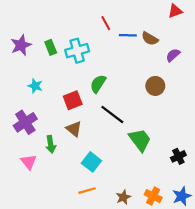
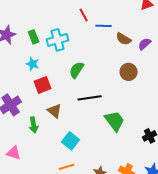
brown semicircle: (150, 39) -> (124, 39), moved
cyan star: (35, 86) -> (33, 64), moved
red square: (73, 100) -> (43, 85), moved
black line: (112, 115) -> (90, 98), turned -45
pink triangle: (29, 162) -> (14, 153), moved, turned -35

